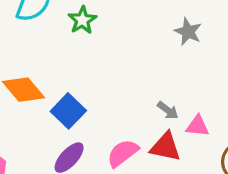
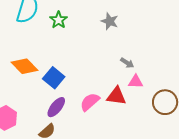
gray star: (188, 32) -> (110, 21), moved
gray arrow: (168, 110) -> (127, 63), moved

